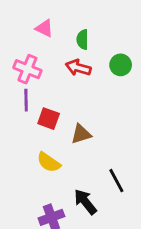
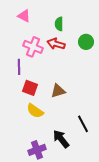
pink triangle: (44, 28) -> (24, 16), moved
pink cross: (27, 69) -> (33, 47), moved
red square: (49, 119) -> (30, 88), moved

